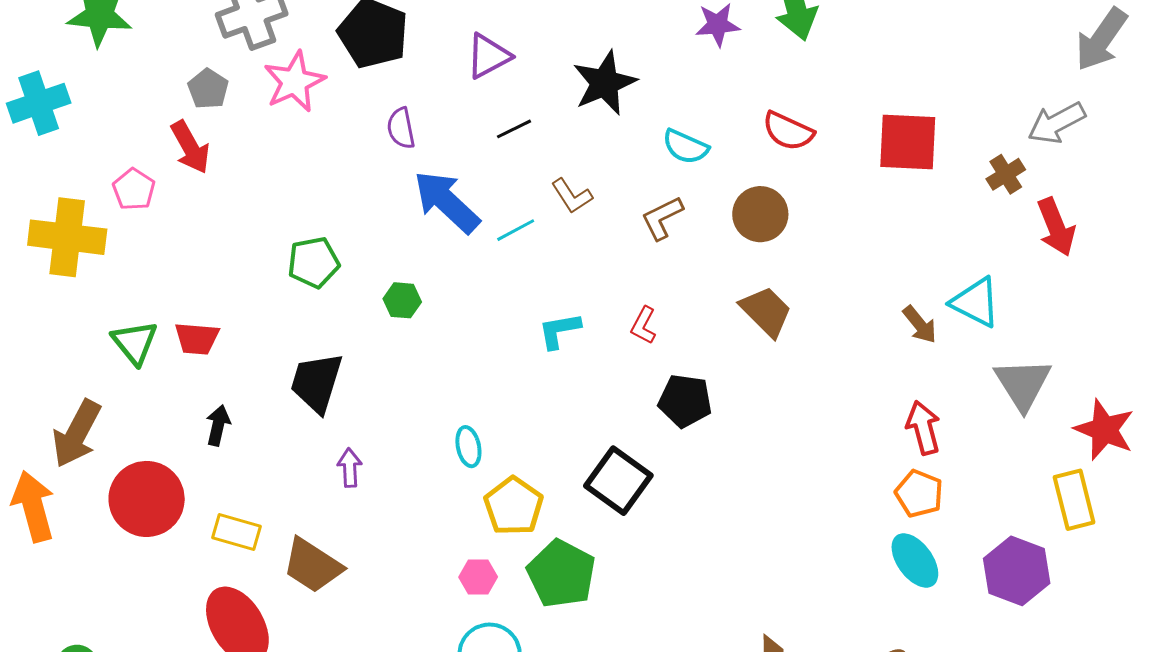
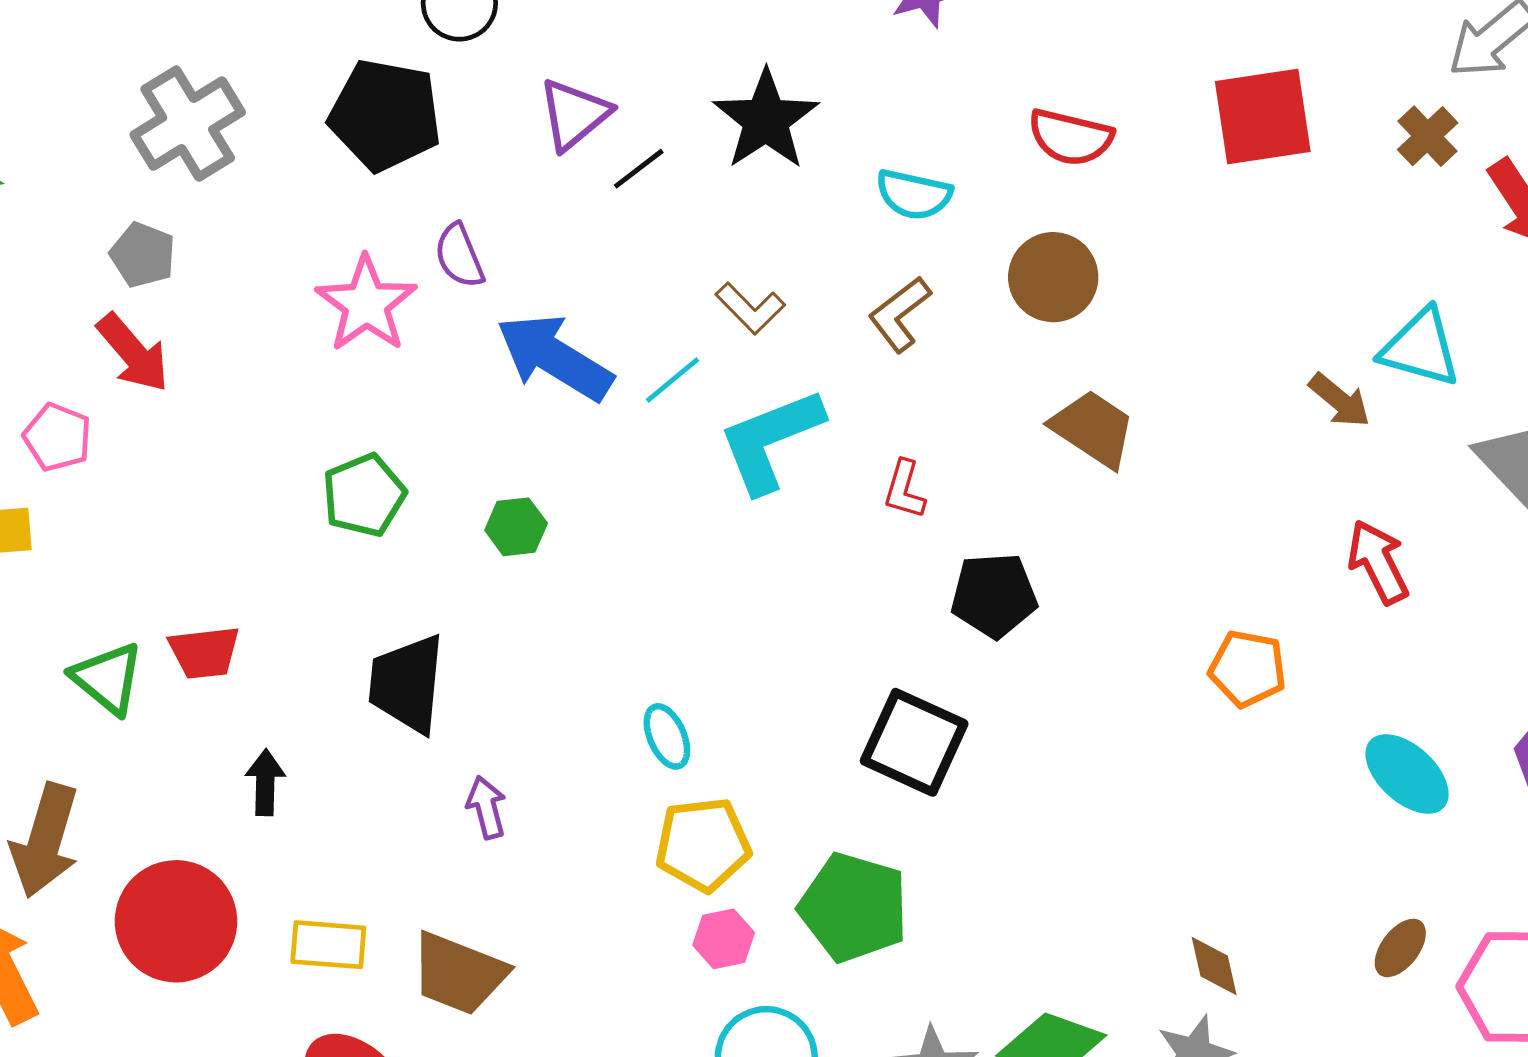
pink star: (294, 82) -> (366, 304), moved
black line: (514, 129) -> (639, 169), moved
cyan L-shape: (559, 331) -> (771, 440), moved, size x1.6
orange pentagon: (919, 494) -> (1248, 669), moved
yellow pentagon: (513, 506) -> (703, 845), moved, turned -30

